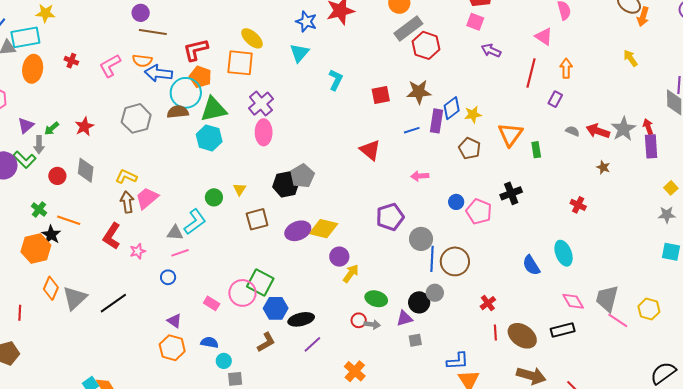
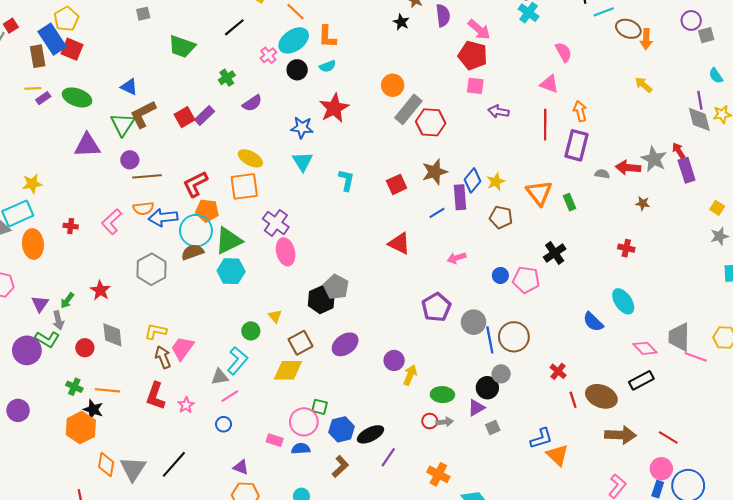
purple rectangle: (555, 99) -> (577, 145), size x1.8
yellow diamond: (323, 229) -> (288, 370), moved
green square: (260, 283) -> (320, 407), size x0.6
blue semicircle: (209, 342) -> (301, 449), moved

